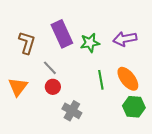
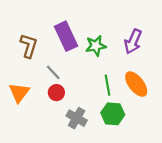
purple arrow: (125, 39) -> (133, 41), turned -55
green hexagon: (134, 107) -> (113, 114), moved

